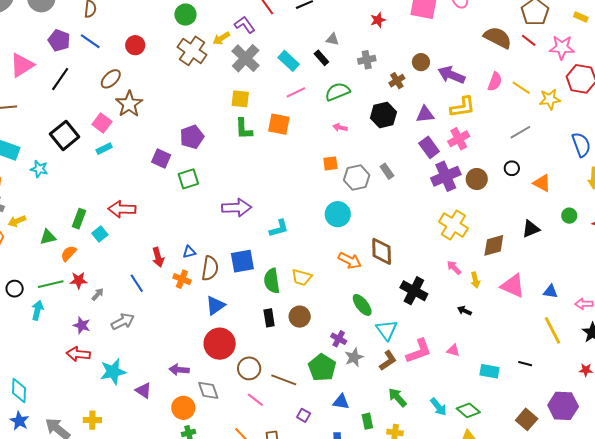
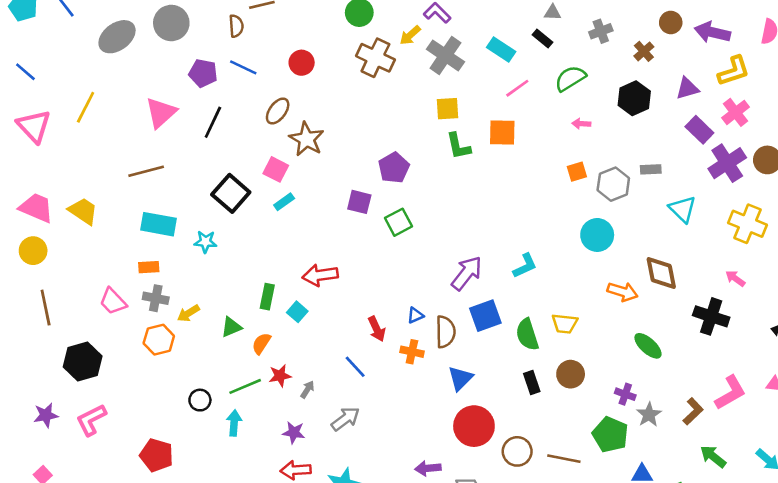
gray rectangle: (387, 171) -> (651, 169), turned -49
purple arrow: (237, 208) -> (467, 273), moved, turned -40
pink arrow: (454, 268) -> (735, 278), moved
cyan triangle: (387, 330) -> (682, 209), moved

